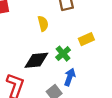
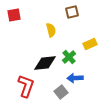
blue arrow: (70, 77) -> (75, 78), turned -112

